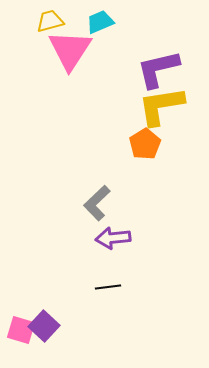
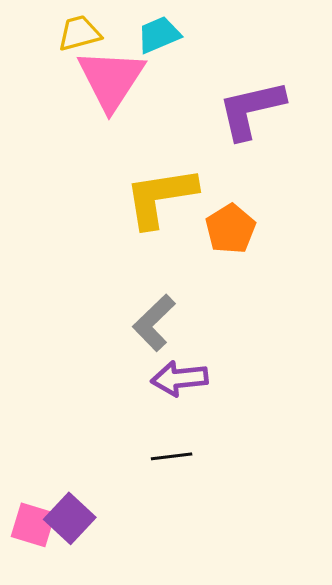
yellow L-shape: (161, 106) -> (160, 197), moved

